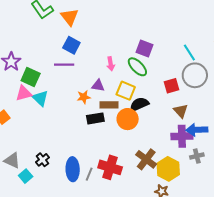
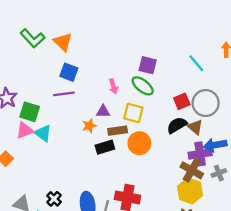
gray circle: (195, 75) -> (206, 103), moved
black semicircle: (139, 104) -> (177, 125), moved
brown cross: (146, 159) -> (192, 170), moved

